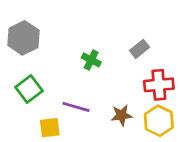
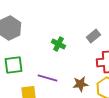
green square: (29, 89) -> (13, 65), turned 30

